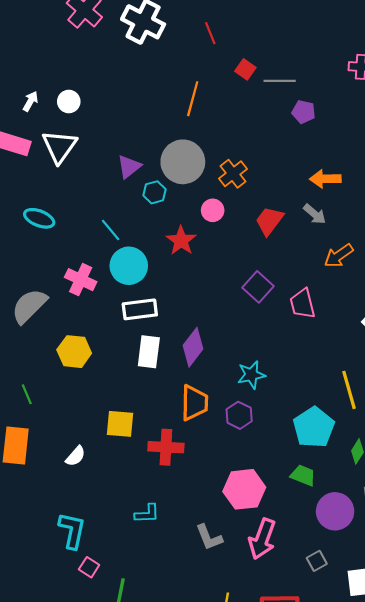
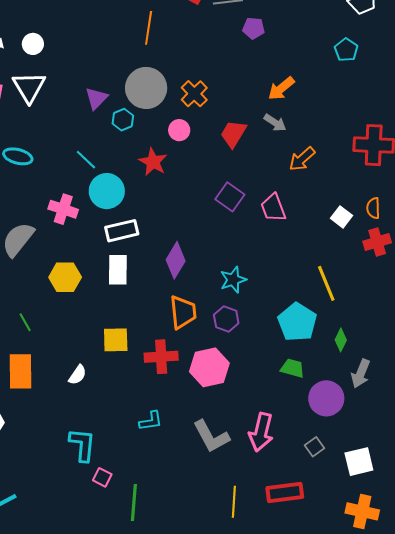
orange arrow: (325, 179) -> (281, 88), turned -32
white rectangle: (149, 352) -> (118, 270), moved
pink hexagon: (244, 489) -> (209, 367), moved
gray L-shape: (209, 537) -> (211, 436), size x1.4

